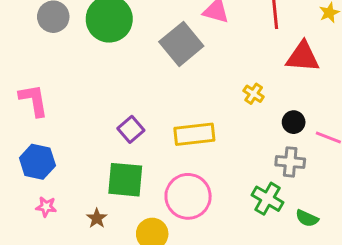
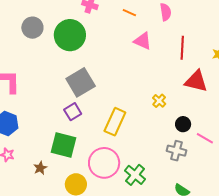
gray square: (181, 44) -> (81, 82), moved
yellow rectangle: (194, 134) -> (115, 122), turned -68
green cross: (268, 199) -> (135, 175), moved

